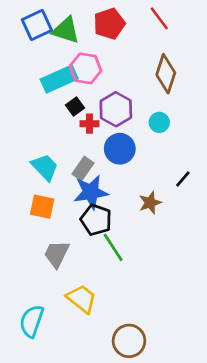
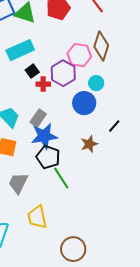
pink hexagon: (86, 68) -> (79, 55), moved
blue circle: (120, 149) -> (84, 103), moved
yellow trapezoid: (82, 299) -> (37, 217), turned -140

